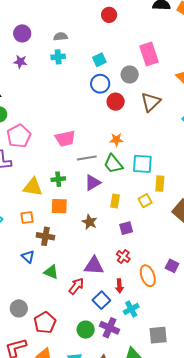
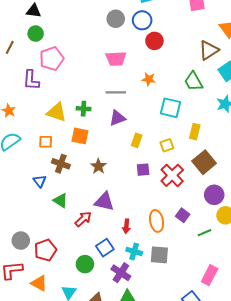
gray circle: (130, 74) -> (116, 19), moved
brown triangle: (151, 102) -> (209, 50), moved
pink trapezoid: (65, 139) -> (116, 59), moved
green trapezoid: (113, 164) -> (193, 81), moved
yellow rectangle: (160, 184) -> (195, 132), moved
brown star: (90, 222) -> (98, 166), moved
red cross: (123, 256) -> (172, 175), moved, size x1.6
blue square: (101, 300) -> (105, 248), moved
gray circle: (19, 308) -> (21, 241), moved
cyan cross: (131, 309) -> (134, 251), turned 35
purple cross: (110, 328) -> (121, 273), moved
gray square: (158, 335) -> (159, 255), moved

